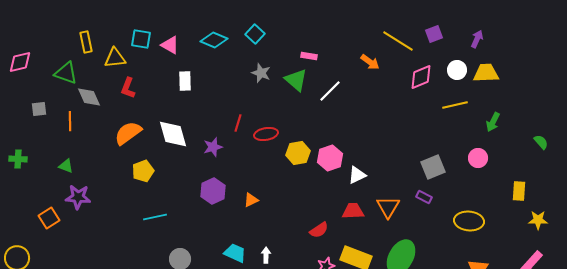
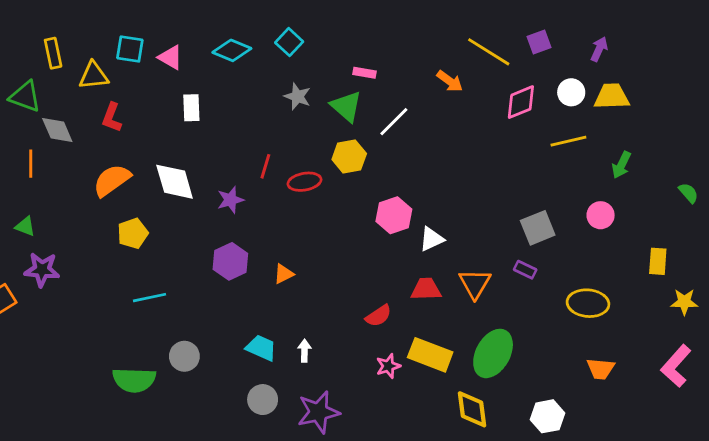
yellow hexagon: (298, 153) -> (349, 157), moved

